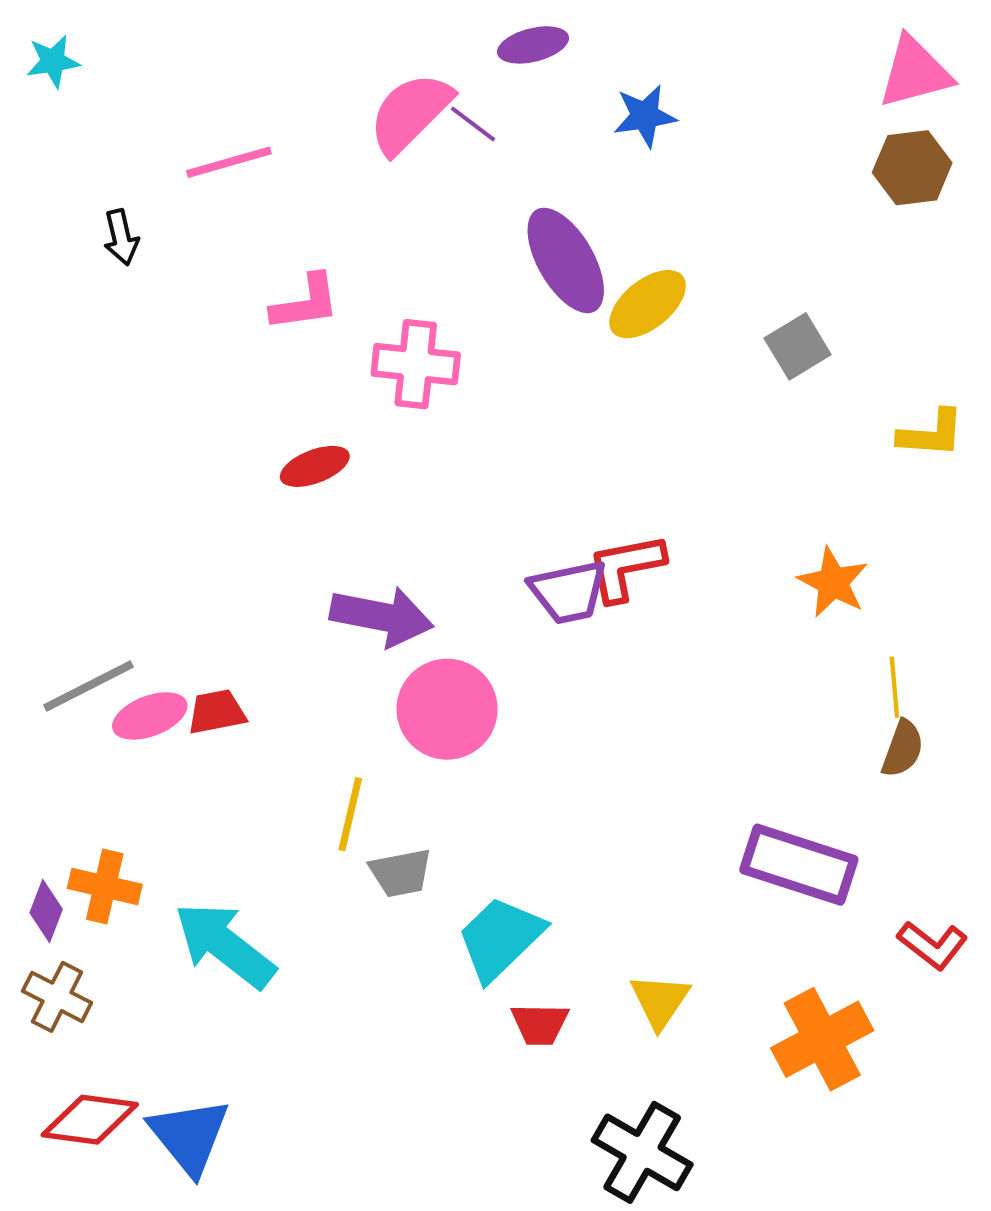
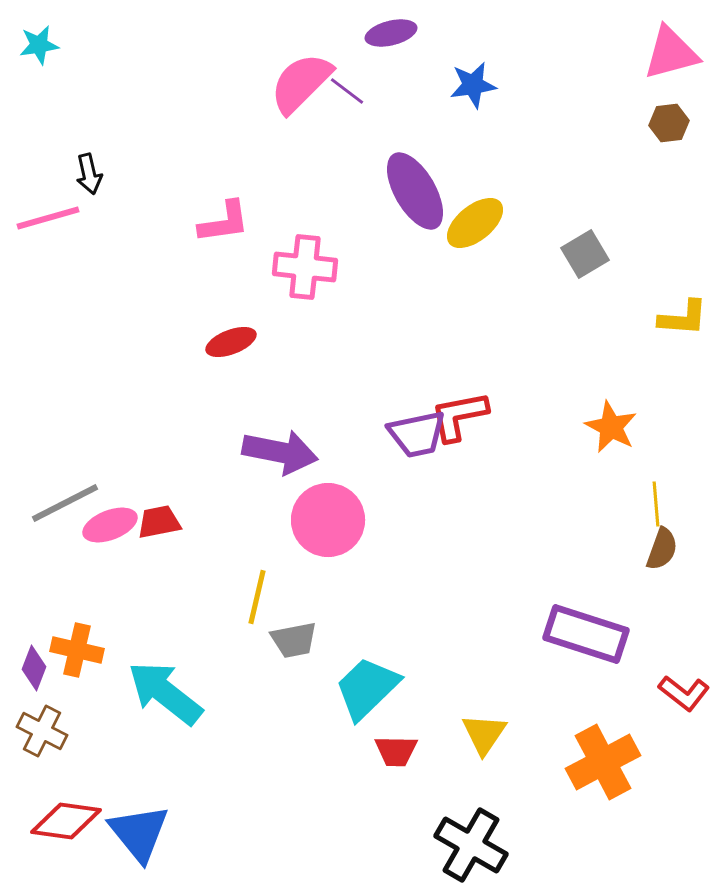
pink line: (229, 162) -> (48, 218), moved
brown hexagon: (912, 168) -> (669, 123), size x0.7

